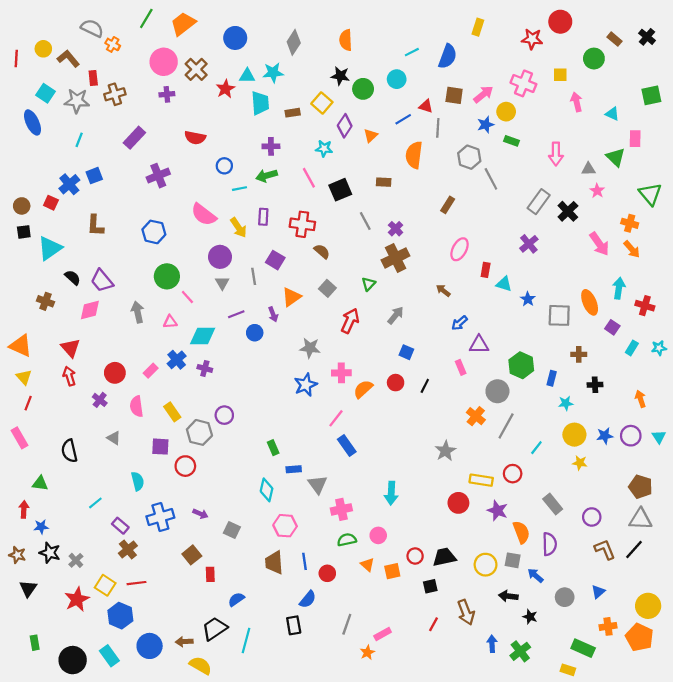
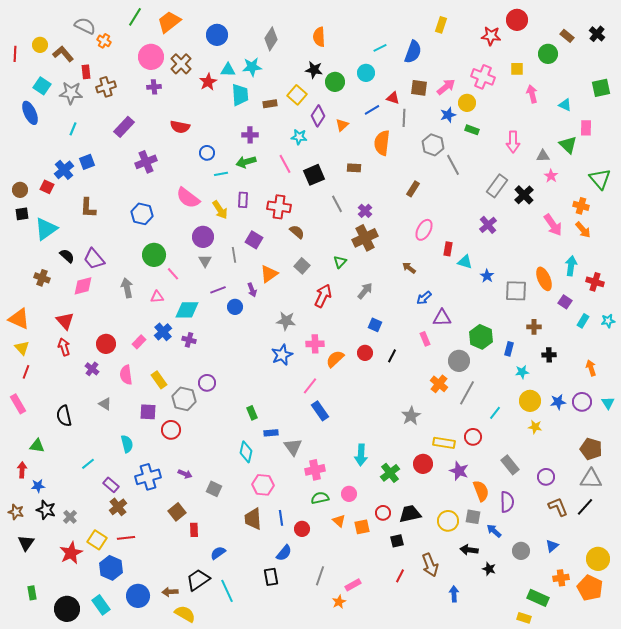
cyan line: (246, 641) -> (227, 591), turned -40
green cross: (520, 651) -> (390, 473), moved

